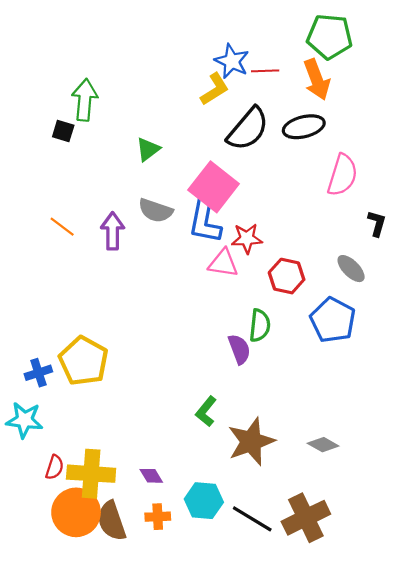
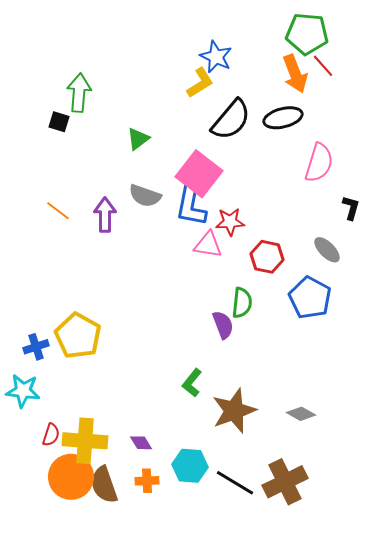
red line: (265, 71) -> (323, 66), moved, turned 50

